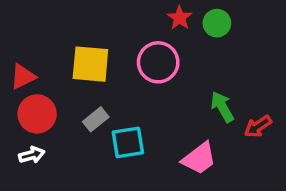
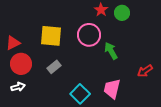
green arrow: (222, 107) -> (111, 51), moved
cyan square: (128, 142) -> (80, 94), moved, turned -36
pink trapezoid: (199, 158) -> (112, 89), turned 140

